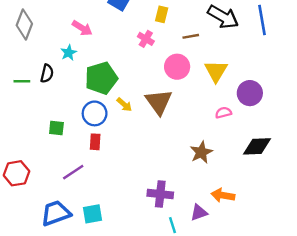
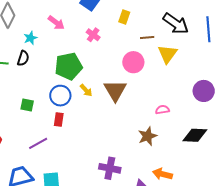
pink cross: (146, 39) -> (93, 35), moved
cyan star: (69, 53) -> (30, 38), moved
yellow triangle: (216, 71) -> (167, 54), moved
purple circle: (250, 93) -> (204, 91), moved
pink semicircle: (223, 113) -> (162, 110), moved

